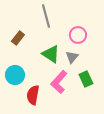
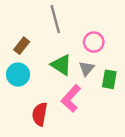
cyan circle: (15, 75) -> (18, 74), moved
green rectangle: (86, 79) -> (109, 79), moved, turned 35

